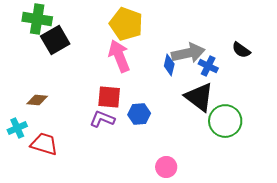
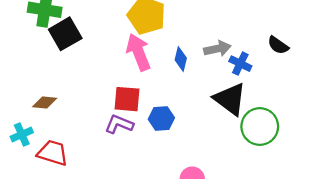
gray arrow: (188, 53) -> (217, 49), size x0.7
blue diamond: (169, 65) -> (181, 59), moved

